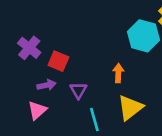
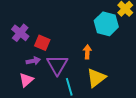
purple triangle: (78, 90) -> (57, 65), size x1.6

